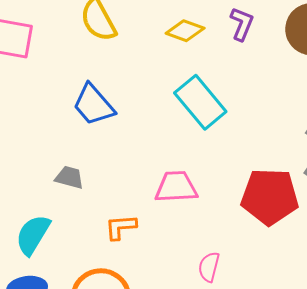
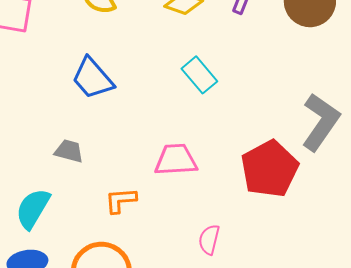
cyan rectangle: (200, 102) -> (199, 75), size x0.7
red pentagon: (270, 197) -> (270, 169), turned -30

